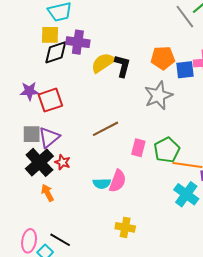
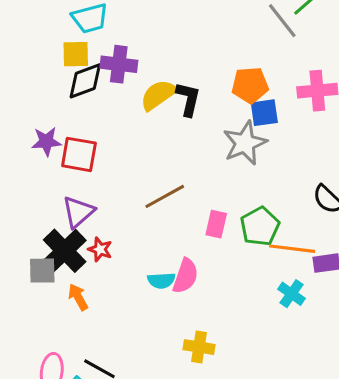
blue square: (185, 70) -> (264, 113), moved
red square: (50, 100) -> (79, 154), turned 30
gray square: (32, 134) -> (42, 271), moved
cyan cross: (186, 194) -> (292, 294), size x0.7

